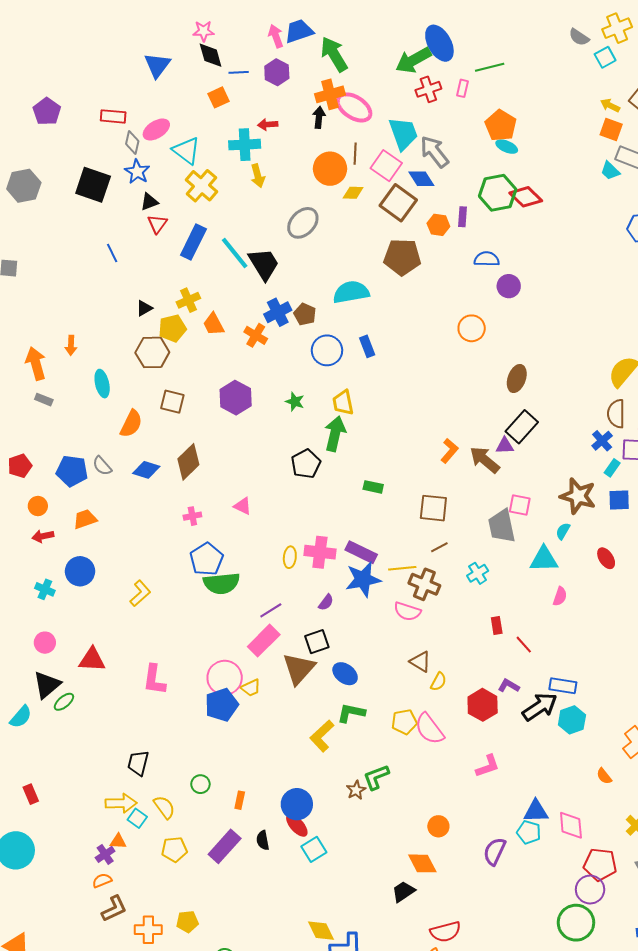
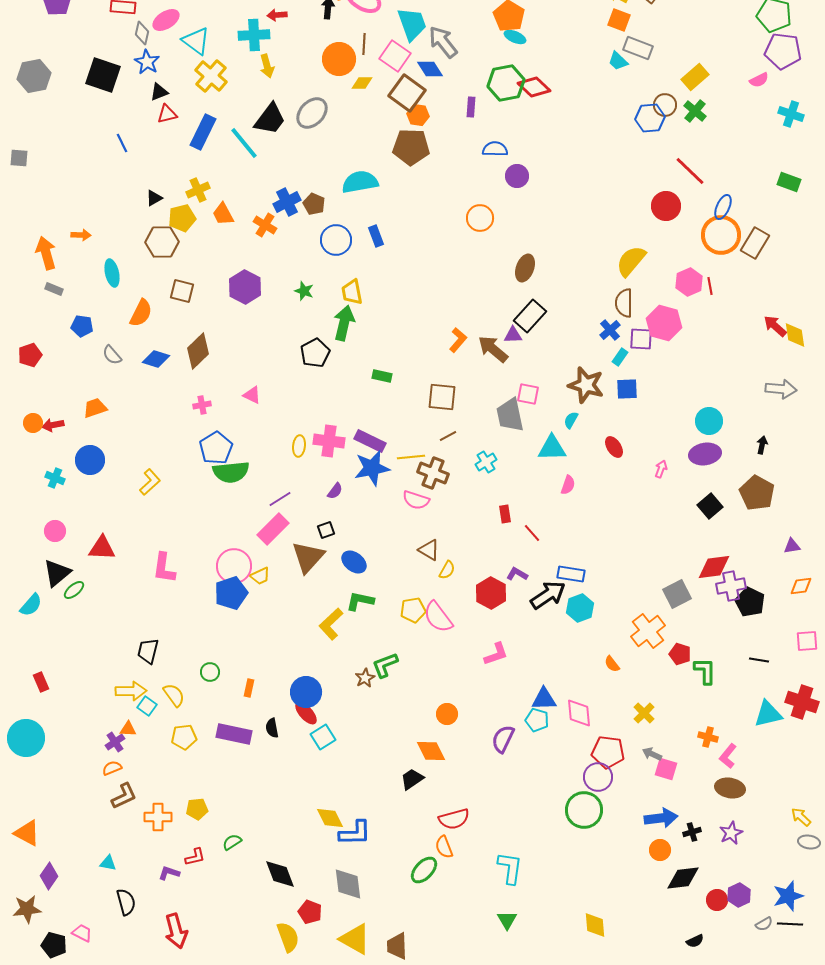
red triangle: (157, 224) -> (167, 114), turned 40
orange hexagon: (438, 225) -> (418, 115), moved
black trapezoid: (264, 264) -> (270, 119), moved, turned 69
orange arrow: (71, 345) -> (81, 235), turned -90
blue pentagon: (72, 471) -> (82, 326), moved, size x0.7
orange circle: (38, 506) -> (33, 423), moved
black square: (317, 642) -> (326, 530), size x0.7
purple rectangle: (225, 846) -> (234, 734), turned 60

